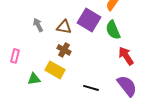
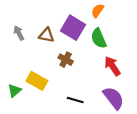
brown cross: (64, 50) -> (66, 60), moved
green triangle: (34, 79) -> (15, 90), turned -32

